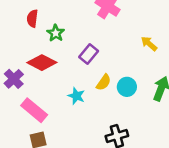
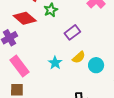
red diamond: (42, 63) -> (25, 18), moved

